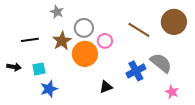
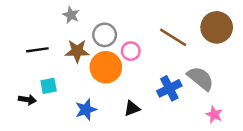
brown star: (62, 41) -> (77, 51), turned 30
black arrow: (14, 67) -> (27, 100), moved
blue star: (49, 89) -> (86, 110), moved

